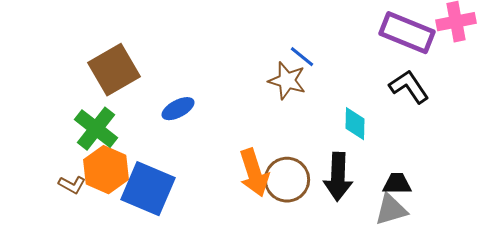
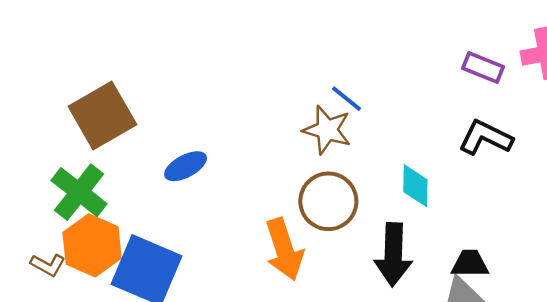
purple rectangle: (407, 33) -> (483, 68), size x0.6
black L-shape: (409, 87) -> (485, 138), turned -30
brown circle: (287, 180) -> (328, 201), moved

